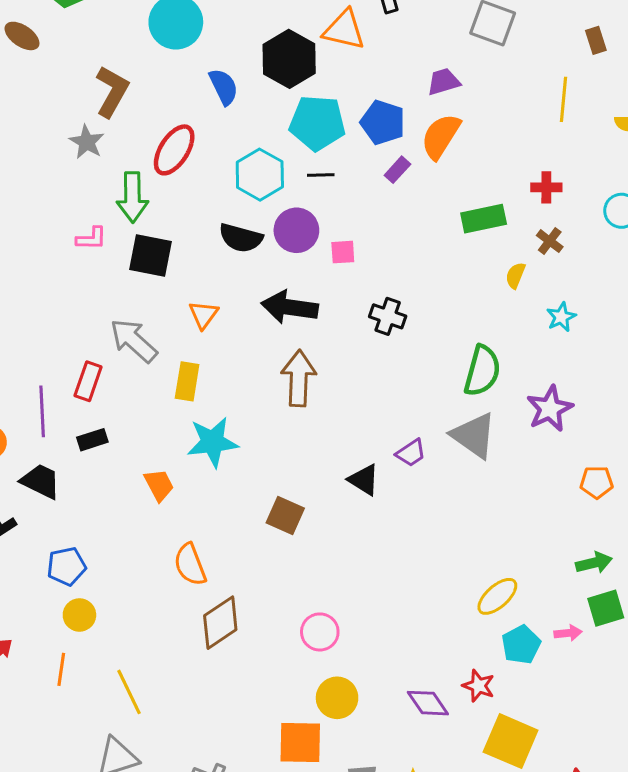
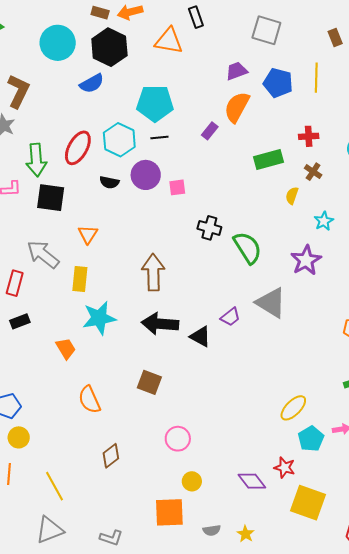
black hexagon: (289, 59) -> (109, 47), moved
blue semicircle: (224, 87) -> (92, 83), turned 90
blue pentagon: (383, 122) -> (278, 83), moved
red ellipse: (174, 150) -> (78, 148), moved
black semicircle: (241, 238) -> (109, 182), size x0.7
black arrow: (290, 307) -> (160, 324), moved
green semicircle: (482, 371) -> (248, 248), moved, turned -44
purple star: (550, 409) -> (306, 260), moved
brown square: (285, 515) -> (149, 382), moved
brown diamond: (220, 623) -> (111, 456), moved, size x0.7
yellow circle: (337, 698) -> (192, 481), size x0.7

